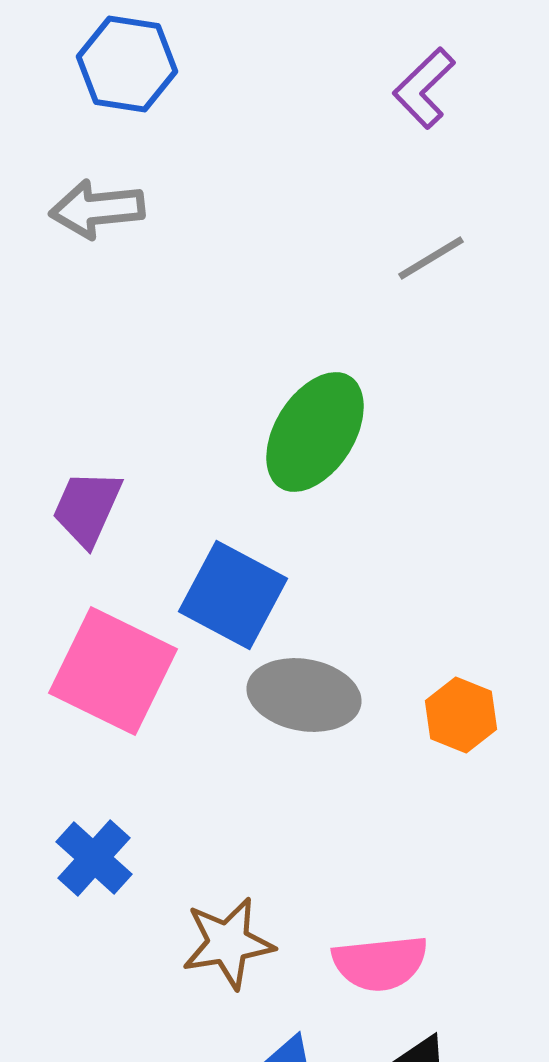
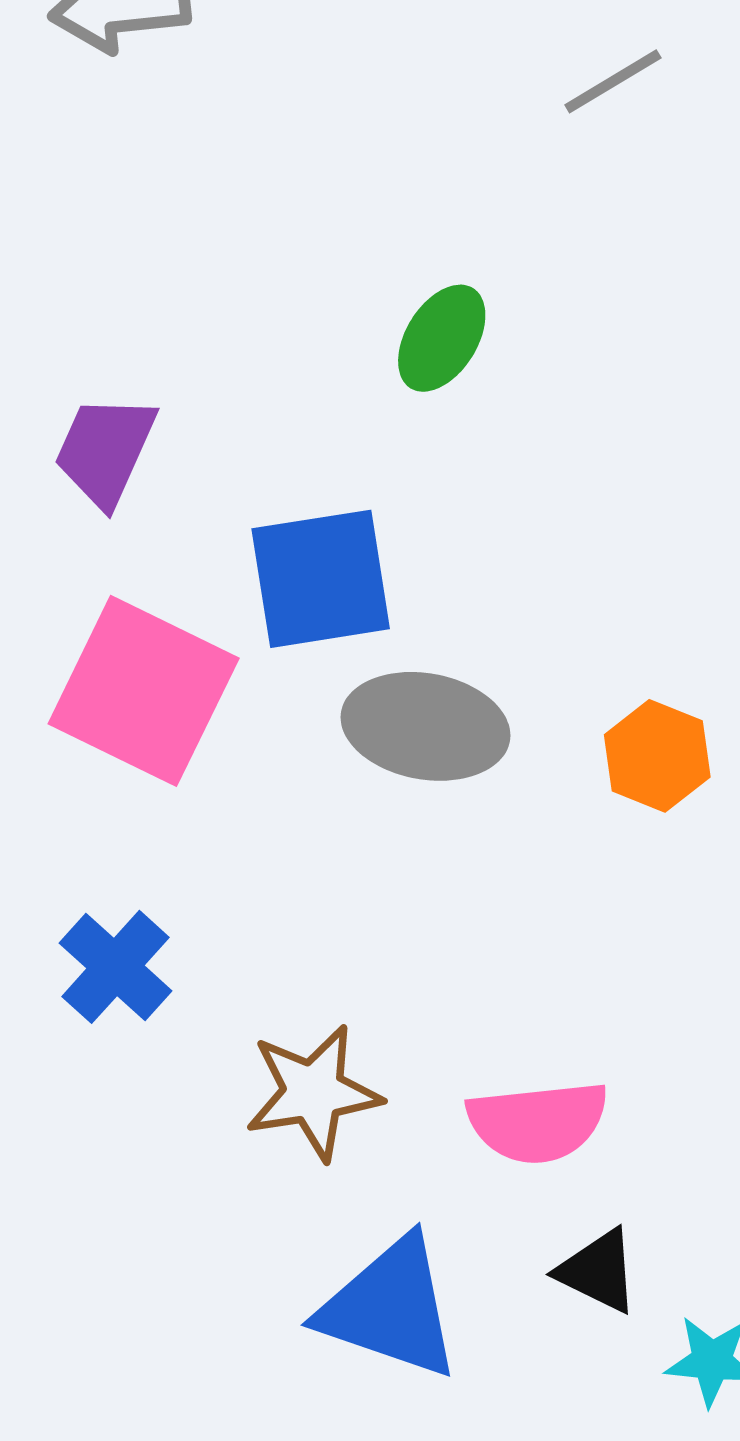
green ellipse: (315, 432) -> (442, 338), size x0.6
blue square: (233, 595) -> (321, 579), turned -37

